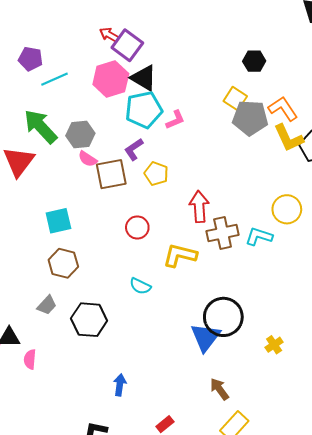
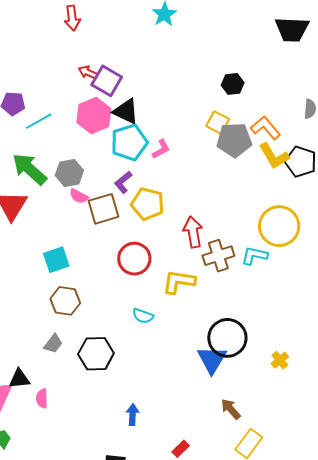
yellow pentagon: (156, 174) -> (148, 204), size x1.4
yellow circle: (287, 209) -> (279, 226), size x1.4
red circle: (137, 227) -> (134, 259), size x1.4

